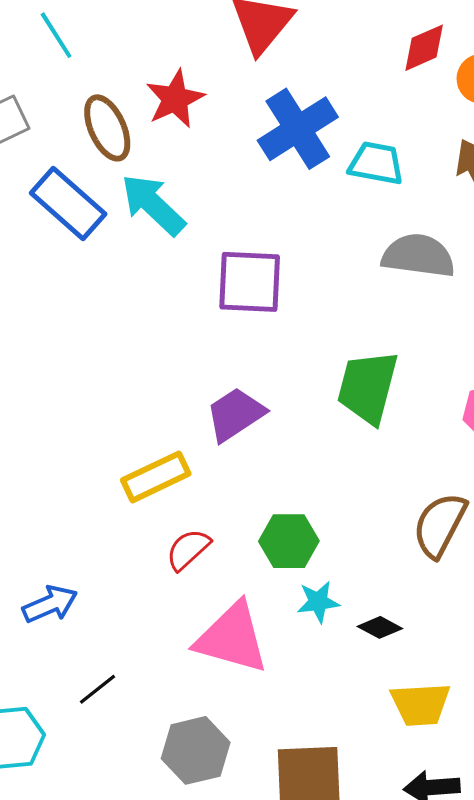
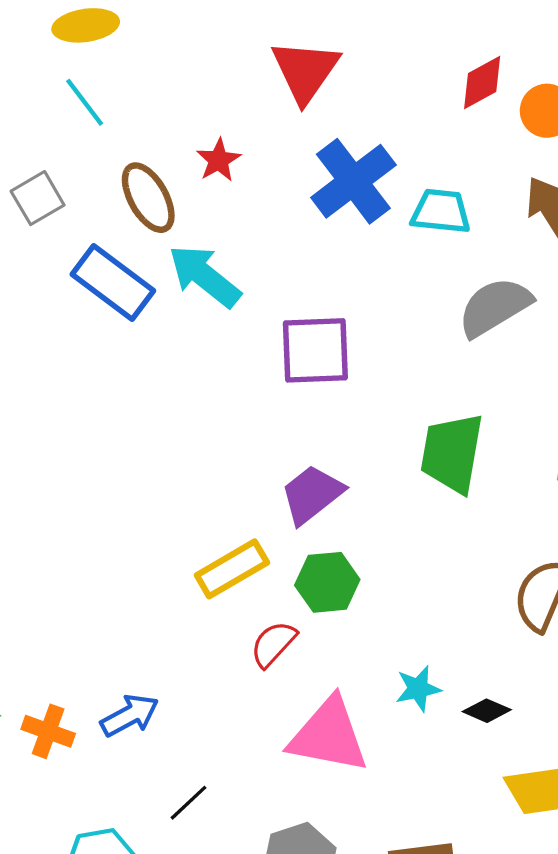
red star: (175, 99) -> (219, 160), size x0.7
gray semicircle: (418, 256) -> (495, 307), turned -34
green hexagon: (289, 541) -> (327, 582), moved

